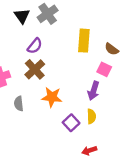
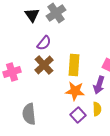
yellow rectangle: (84, 41) -> (74, 65), moved
orange star: (52, 97) -> (75, 91), moved
gray semicircle: (19, 104) -> (29, 114), moved, size x1.5

